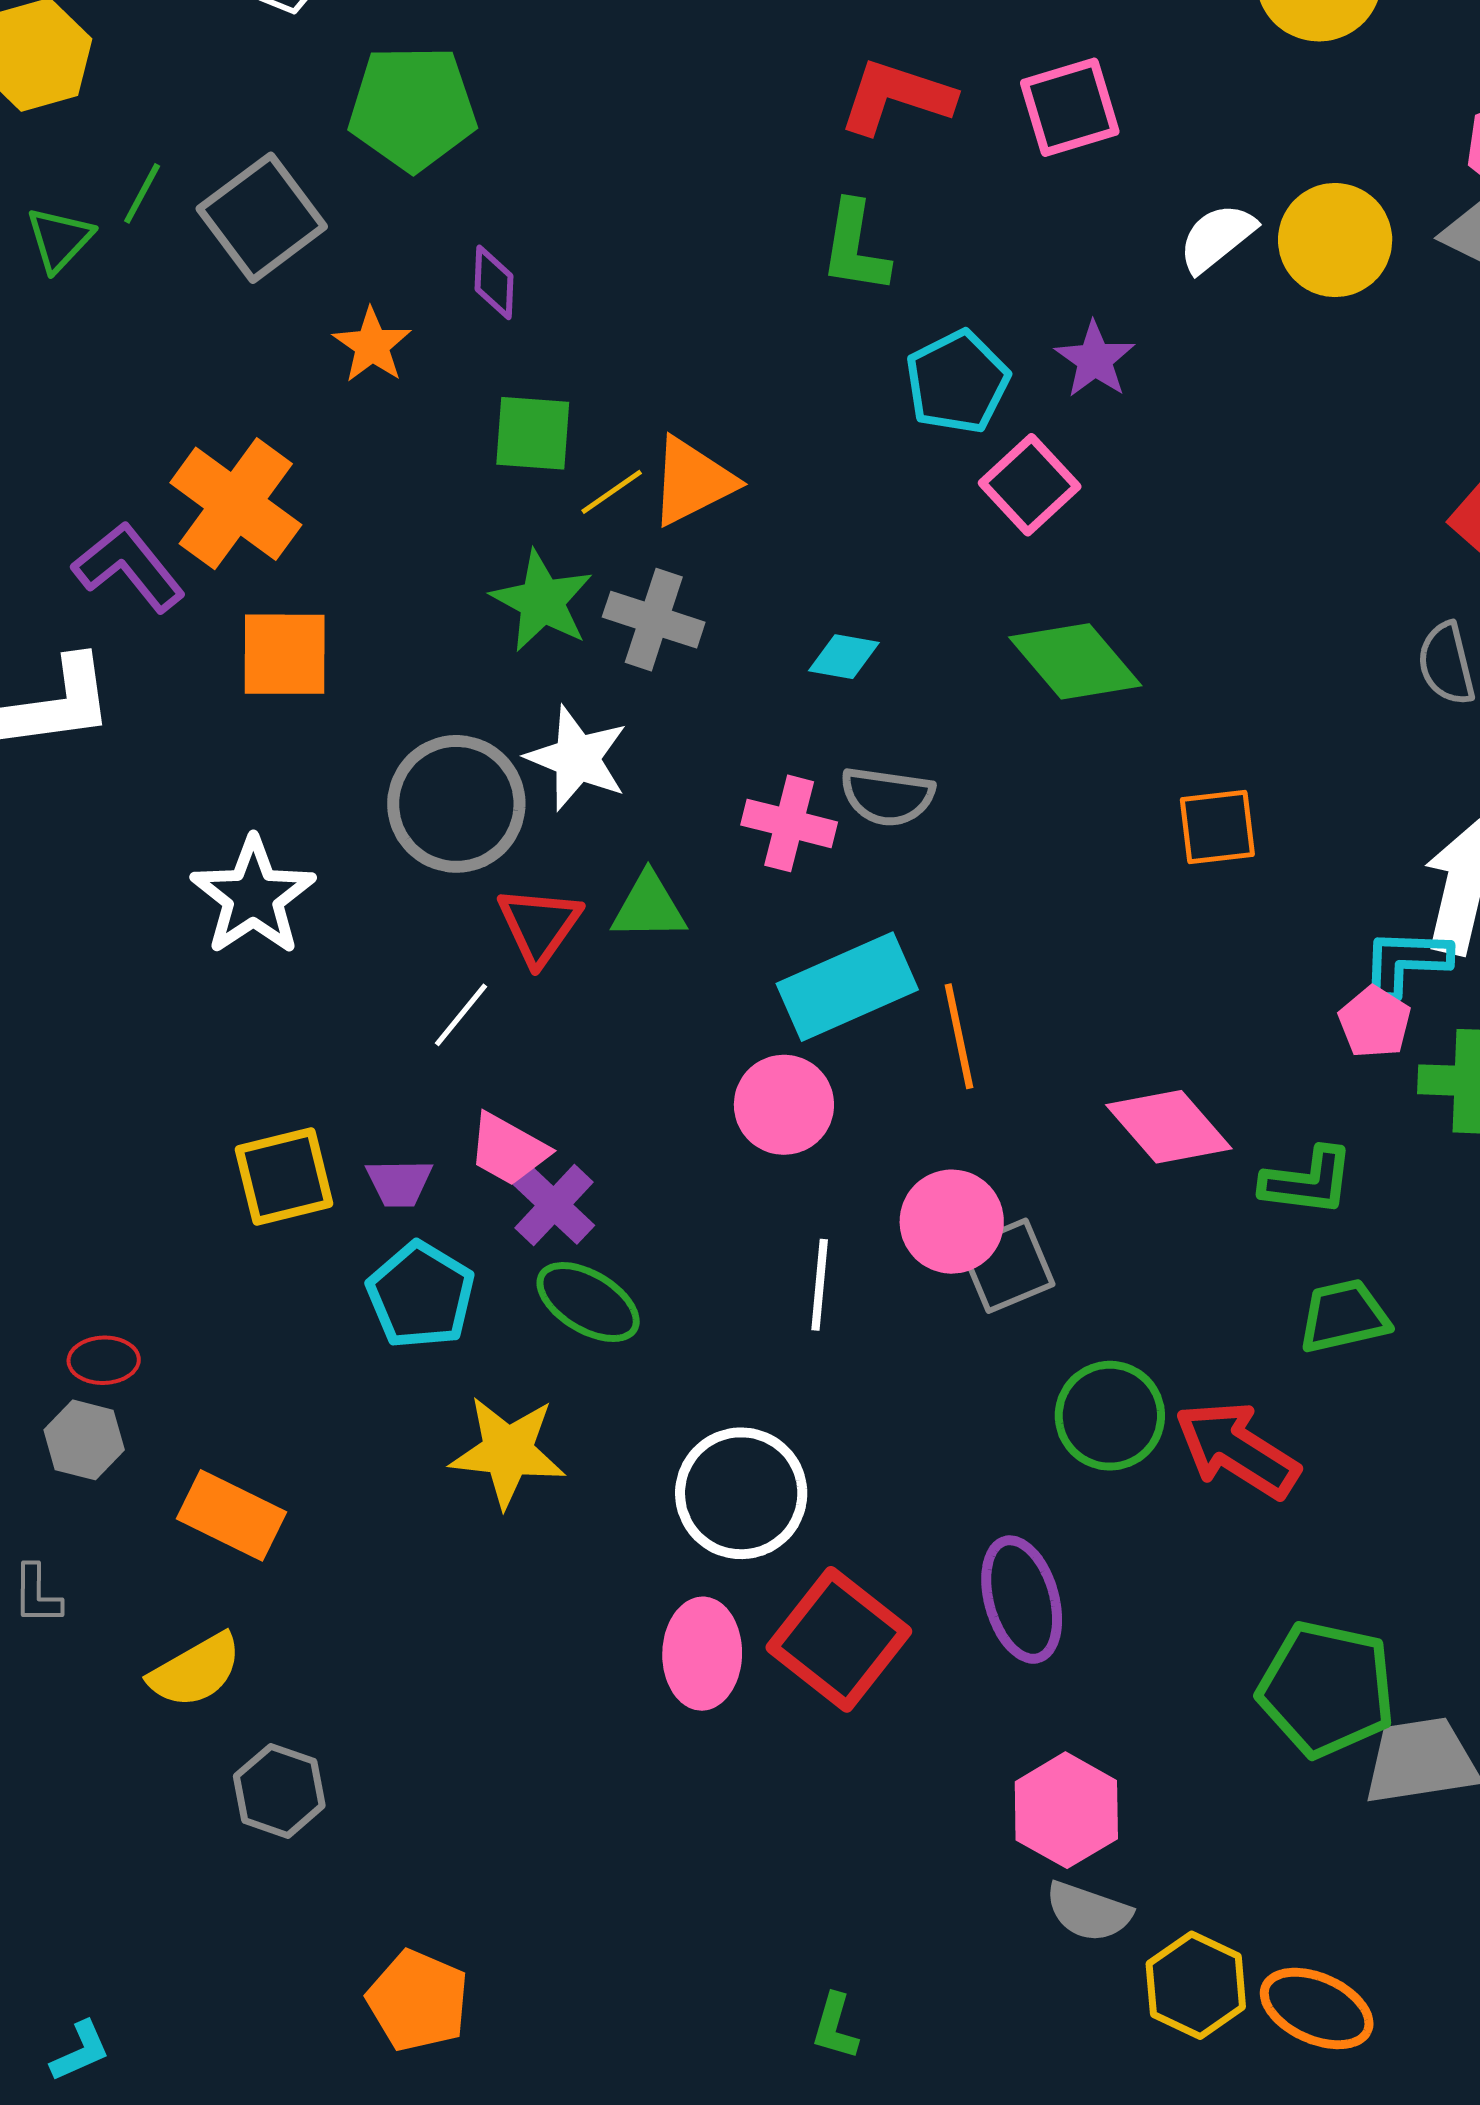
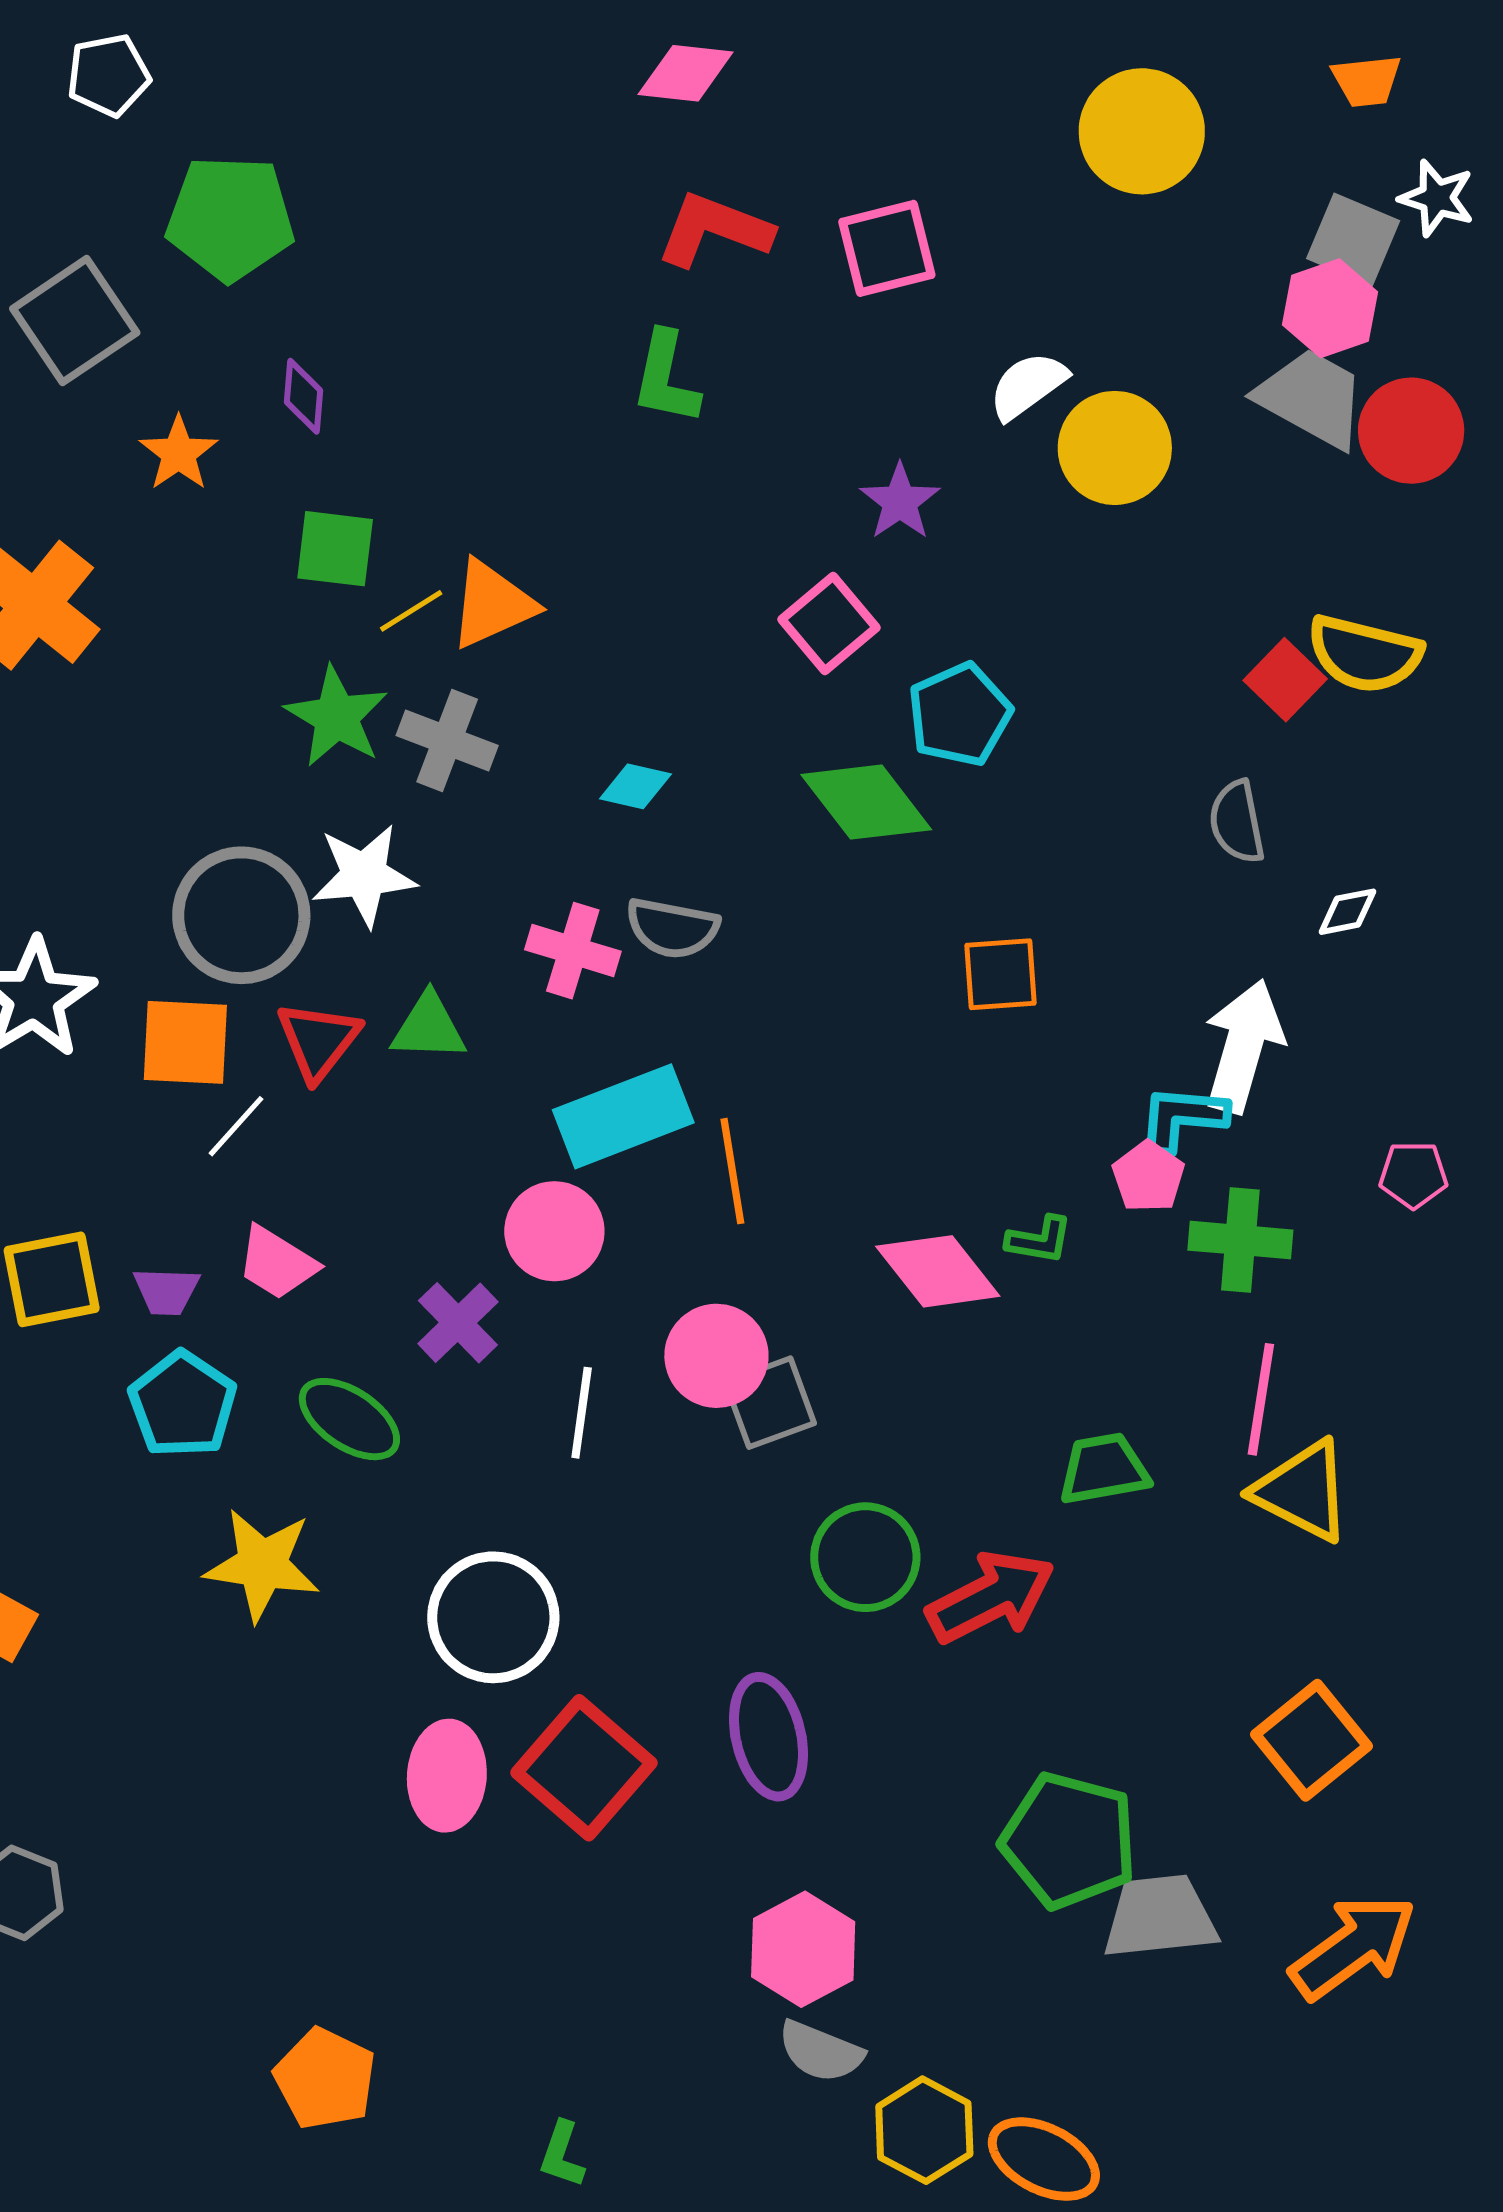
yellow circle: (1335, 240) -> (1115, 448), moved
cyan pentagon: (957, 382) -> (960, 715), moved
orange square: (285, 654) -> (185, 1042), moved
white star: (577, 758) -> (364, 875), turned -30
green L-shape: (1308, 1181) -> (1039, 1240), moved, size x0.7
purple cross: (554, 1205) -> (458, 1323), moved
red arrow: (1237, 1450) -> (991, 1597), turned 118
orange pentagon: (418, 2001) -> (325, 2079), moved

